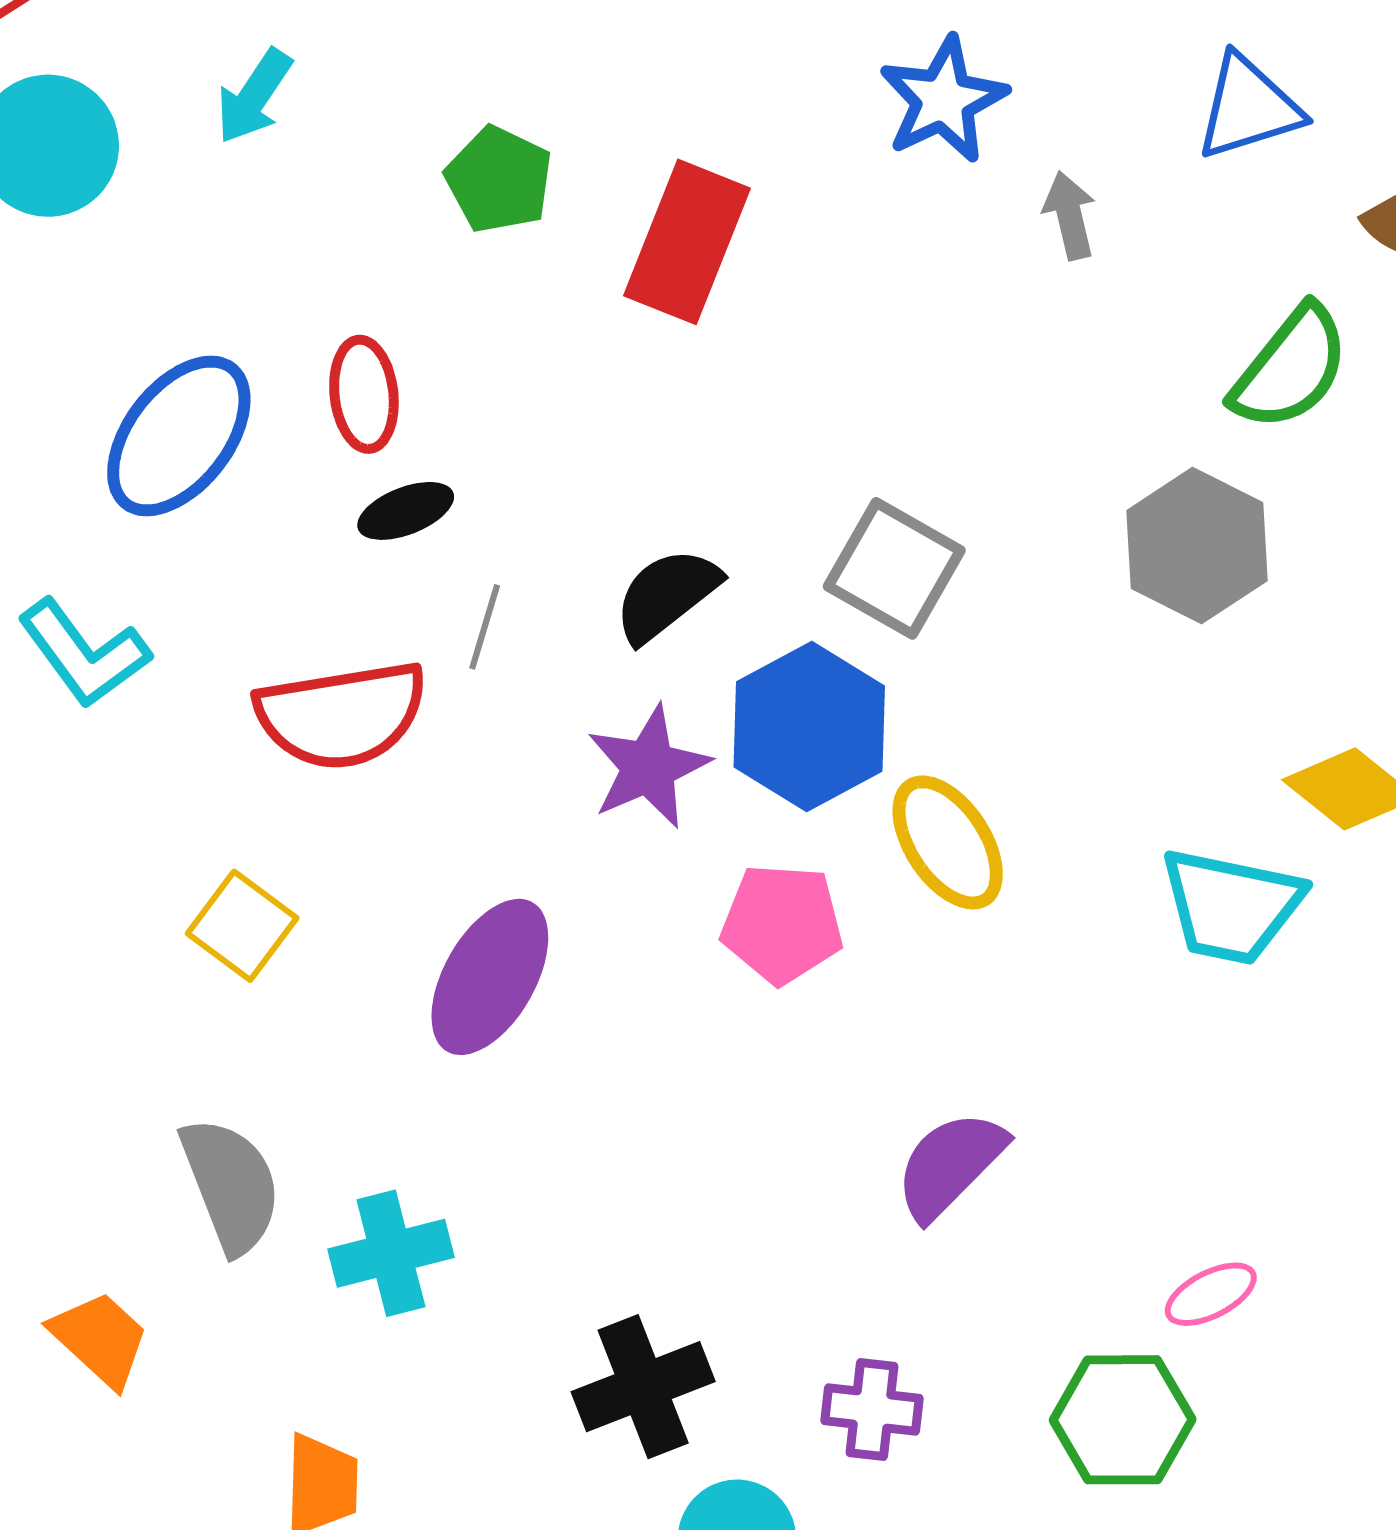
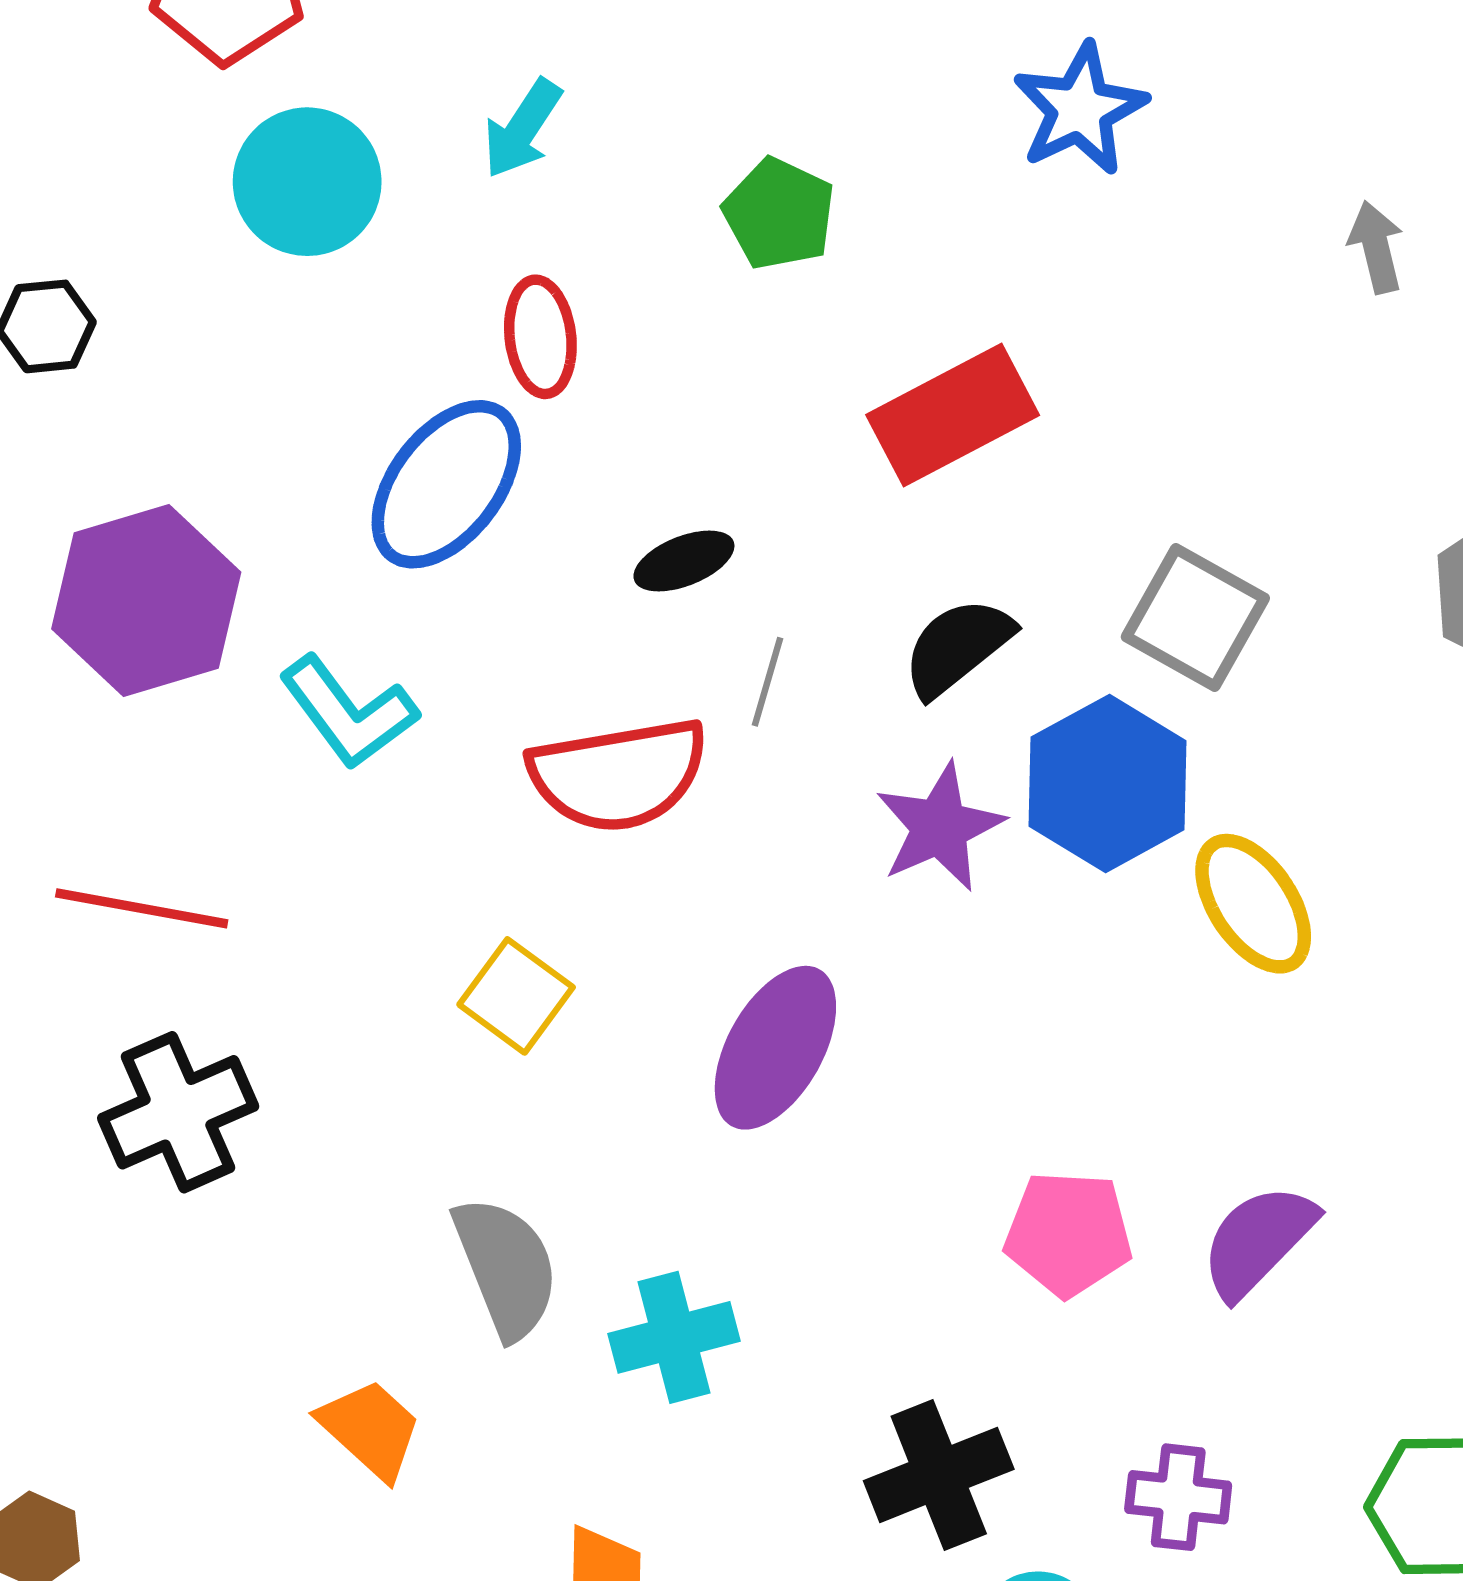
blue star: (943, 100) -> (1080, 109), moved
red rectangle: (687, 242) -> (953, 415), moved, turned 41
red ellipse: (364, 394) -> (540, 337), moved
pink pentagon: (782, 924) -> (1068, 1234), moved

